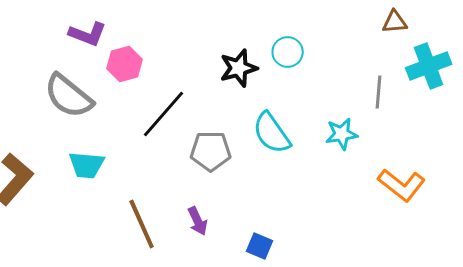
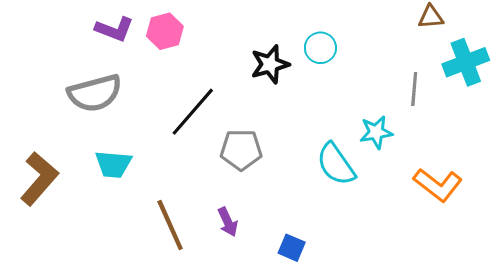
pink hexagon: (125, 64) -> (165, 31), moved
gray semicircle: (69, 96) -> (95, 93), turned -54
cyan semicircle: (272, 133) -> (336, 164), moved

